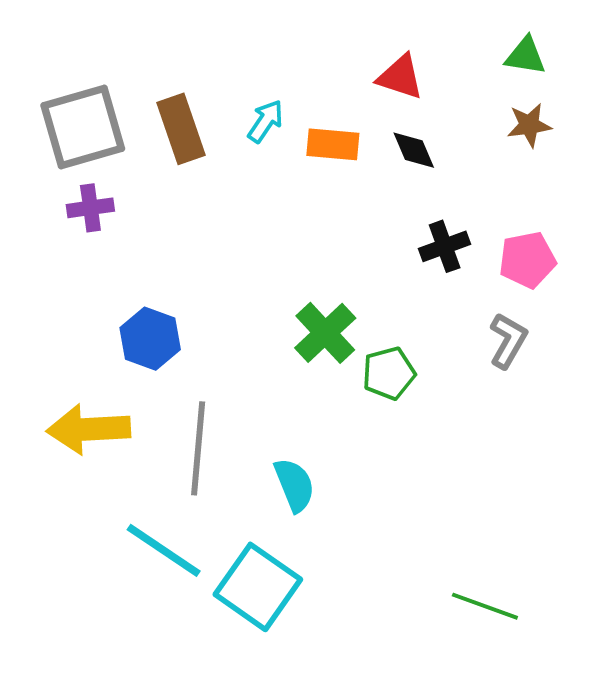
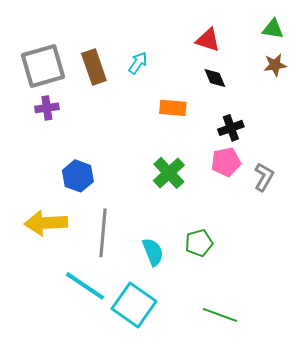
orange rectangle: (333, 144) -> (173, 108), moved
pink pentagon: (527, 260) -> (226, 162), moved
green pentagon: (389, 373) -> (199, 243), moved
green line: (485, 606) -> (220, 315), moved

